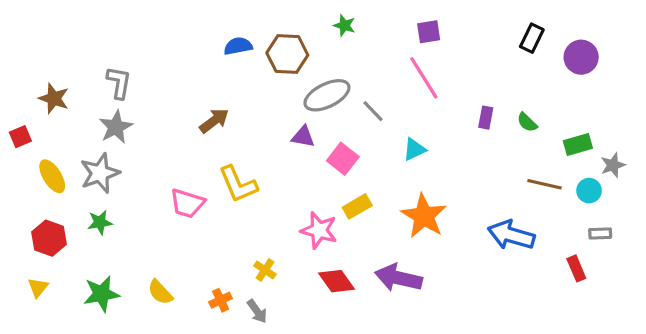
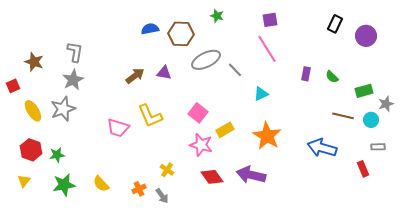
purple triangle: (303, 137) -> (164, 73), moved
pink square: (343, 159) -> (198, 113), moved
green star: (100, 222) -> (57, 155), moved

